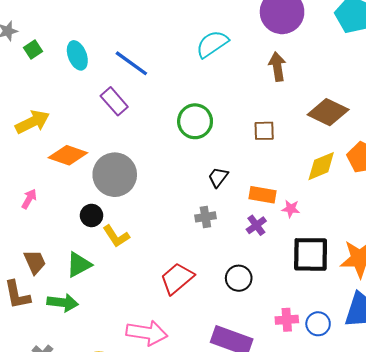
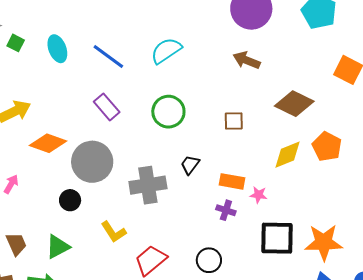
cyan semicircle: (212, 44) -> (166, 51), moved
green square: (33, 50) -> (16, 43), turned -30
brown arrow: (277, 67) -> (247, 60), turned -60
purple rectangle: (114, 101) -> (107, 107), moved
gray cross: (205, 217) -> (148, 185), moved, size x1.8
purple cross: (256, 225) -> (226, 210), turned -36
yellow L-shape: (116, 236) -> (114, 232), moved

